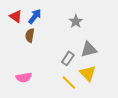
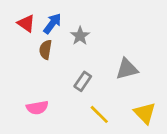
gray star: (76, 21) -> (80, 36), moved
gray rectangle: (68, 58) -> (83, 81), moved
yellow triangle: (88, 73) -> (145, 113), moved

